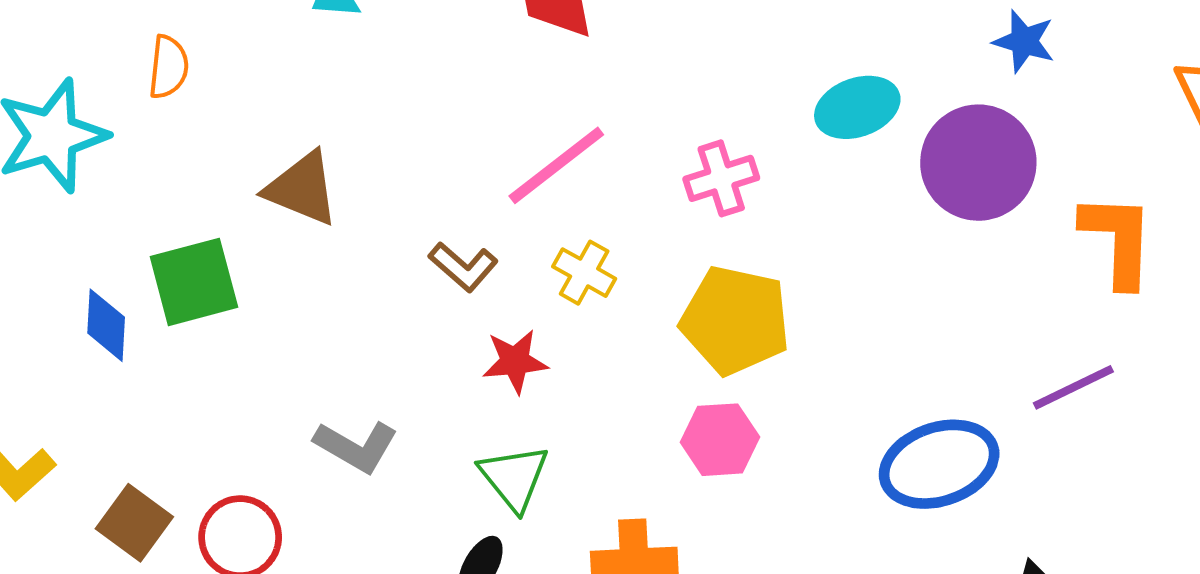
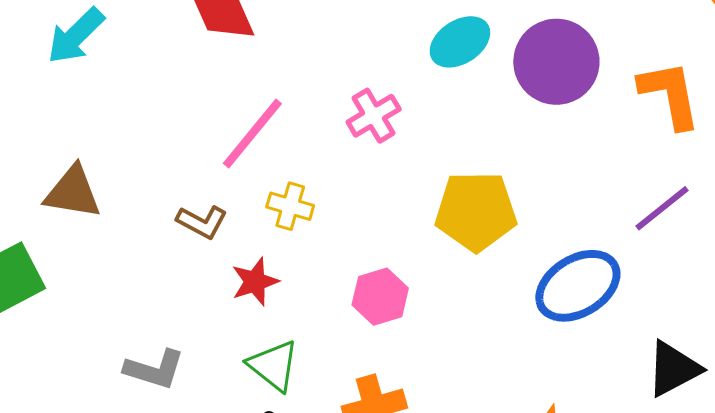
yellow pentagon: (735, 320) -> (476, 211), moved
pink hexagon: (720, 440) -> (380, 297), moved

